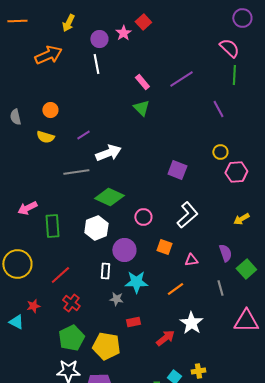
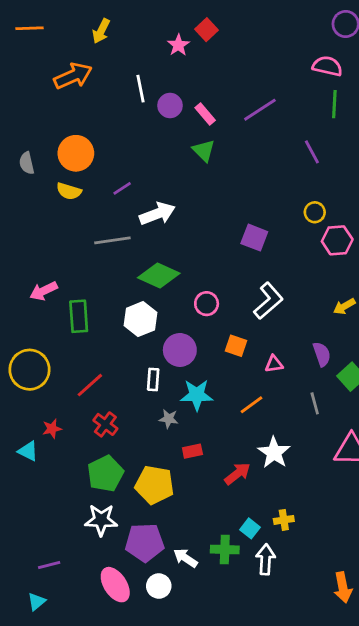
purple circle: (99, 39) -> (170, 105), moved
pink semicircle: (229, 48) -> (327, 66), turned -30
orange circle: (50, 110) -> (76, 153), size x1.6

